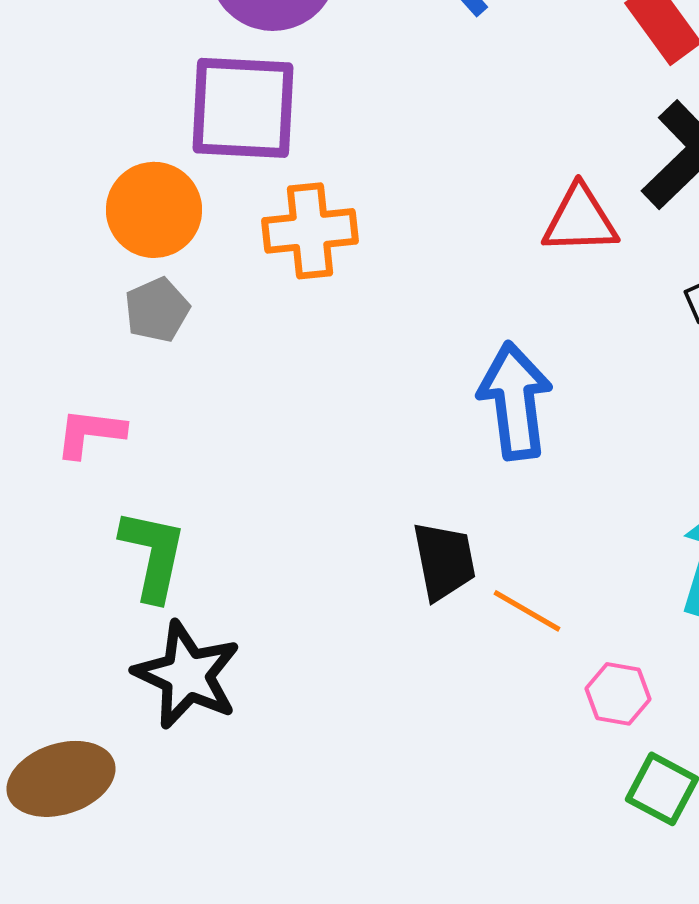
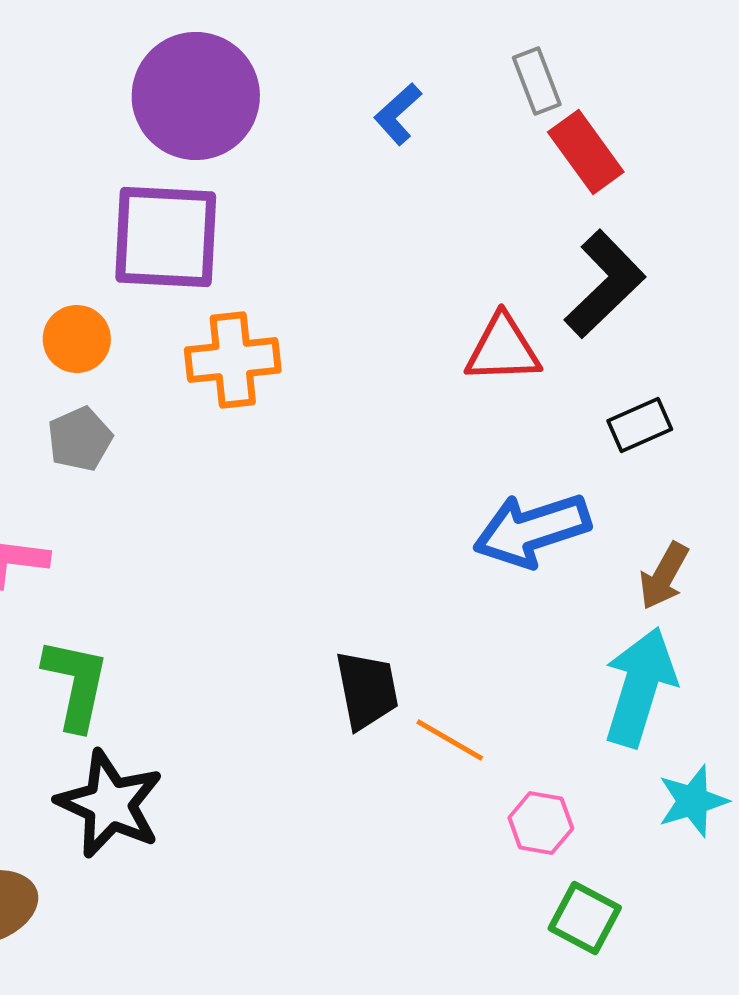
orange circle: (154, 210) -> (77, 339), size x0.7
blue arrow: (515, 401) -> (532, 530), moved, turned -101

